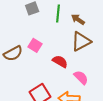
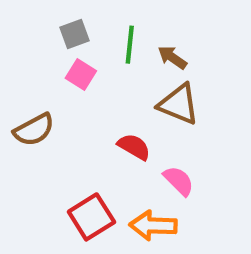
brown triangle: (81, 41) -> (179, 104), turned 50
pink square: (35, 45) -> (81, 74), moved

